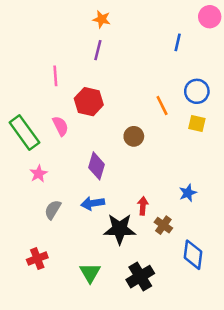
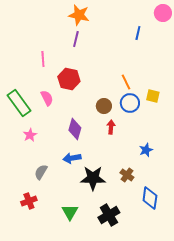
orange star: (102, 19) -> (79, 15), size x1.5
blue circle: (197, 91) -> (130, 103), moved
red arrow: (143, 206) -> (111, 127), moved
gray semicircle: (53, 210) -> (41, 172), moved

